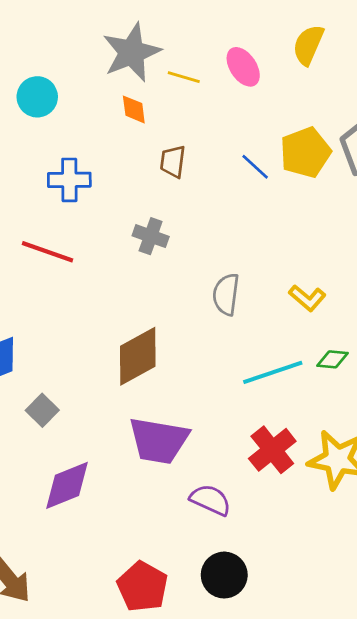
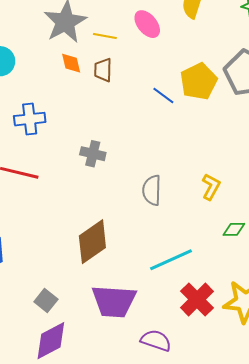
brown trapezoid: (173, 162) -> (103, 70), moved
yellow L-shape: (307, 298) -> (211, 187), turned -96
cyan line: (273, 372) -> (171, 260), moved
gray square: (42, 410) -> (46, 301), moved

